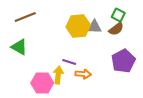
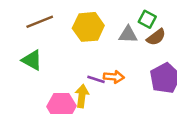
green square: (118, 15) -> (147, 19), moved
yellow hexagon: (78, 26) -> (88, 27), moved
orange arrow: (83, 74) -> (114, 77), moved

